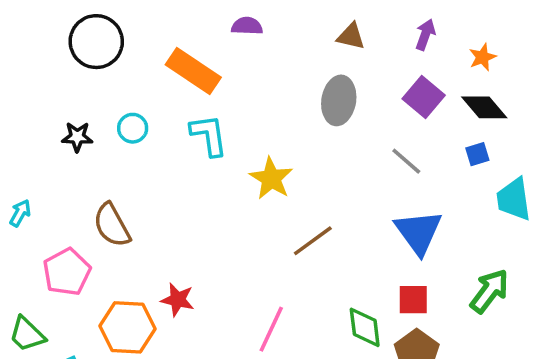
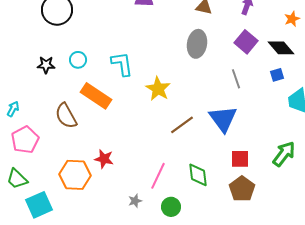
orange star: (483, 57) -> (292, 19), moved
orange rectangle: (193, 71) -> (96, 96), moved
gray line: (406, 161) -> (236, 79), turned 30
blue triangle: (418, 232) -> (223, 119), moved
pink pentagon: (67, 272) -> (25, 140), moved
green diamond: (365, 327) -> (198, 175), moved

